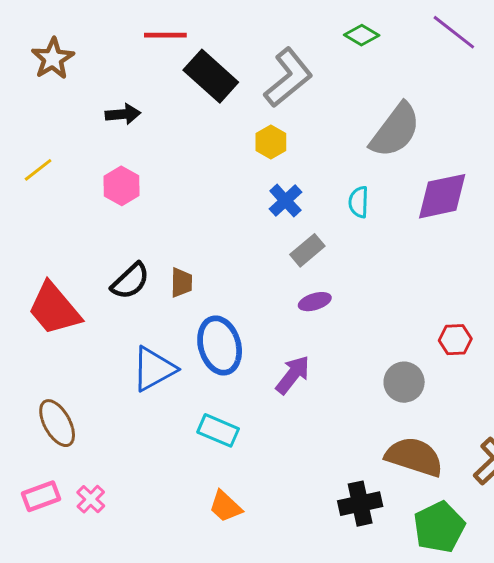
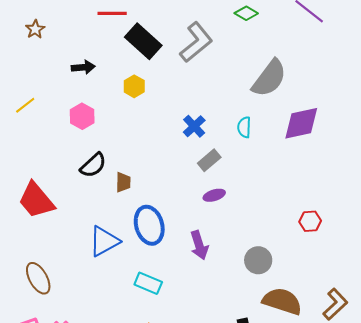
brown star: (53, 59) -> (35, 29), size x0.7
yellow hexagon: (271, 142) -> (134, 86), moved
black semicircle: (130, 281) -> (93, 165), moved
purple arrow: (293, 375) -> (199, 245), turned 124
gray circle: (404, 382) -> (258, 260), moved

